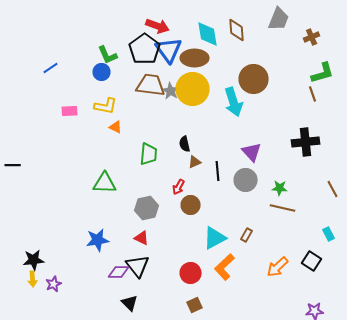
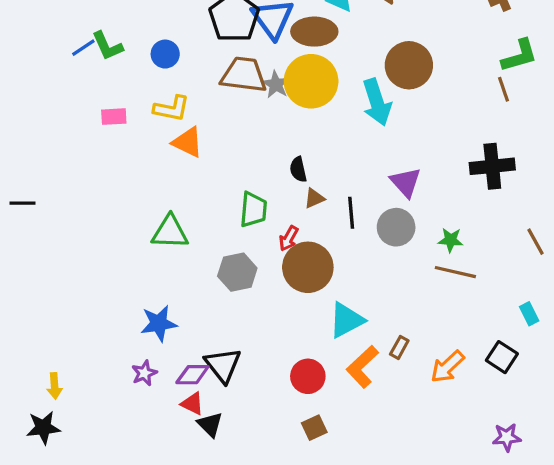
green L-shape: (108, 55) -> (107, 46), moved
orange triangle: (116, 127) -> (188, 142), size x1.5
green trapezoid: (149, 154) -> (253, 210), moved
brown circle: (191, 205) -> (308, 267), size x1.6
brown rectangle: (247, 235) -> (399, 347), moved
red triangle: (142, 238) -> (192, 404), moved
black star: (34, 260) -> (43, 428), moved
purple star: (54, 284) -> (144, 373), moved

